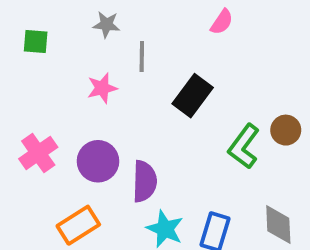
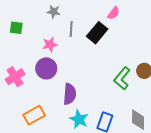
green square: (36, 42) -> (16, 28), moved
black rectangle: (193, 96) -> (97, 33), moved
purple circle: (98, 161) -> (46, 68), moved

